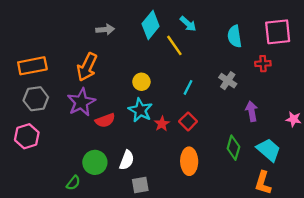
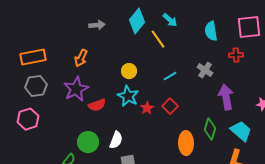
orange arrow: (87, 67) -> (81, 58), size x0.7
cyan line: (188, 87) -> (170, 76), turned 32
purple arrow: (252, 111) -> (226, 97), size x1.4
orange ellipse: (189, 161) -> (186, 143), moved

